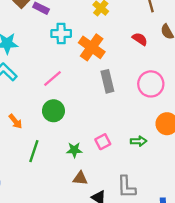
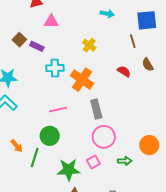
pink line: (53, 78) -> (58, 110), moved, turned 30
pink circle: (151, 84) -> (104, 137), moved
green star: (74, 150) -> (69, 170), size x1.6
green line: (34, 151) -> (35, 158), moved

